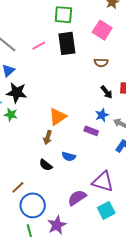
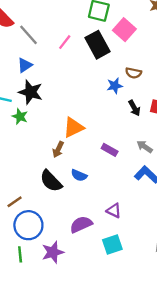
pink square: (102, 30) -> (124, 30), moved
black rectangle: (67, 43) -> (97, 45), turned -30
pink line: (39, 46) -> (65, 42), turned -32
blue star: (102, 115) -> (115, 86), moved
black semicircle: (46, 165) -> (51, 181), size x1.5
purple triangle: (103, 182) -> (114, 211), size x0.6

